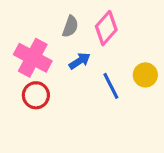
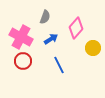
pink diamond: (106, 28) -> (76, 28), moved
blue line: (111, 86) -> (59, 65), moved

